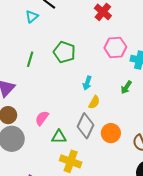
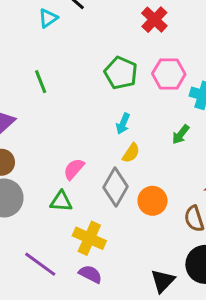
green pentagon: (64, 52) -> (121, 73), moved
green line: (30, 59) -> (41, 82), turned -42
pink semicircle: (42, 118) -> (74, 169), moved
green triangle: (59, 137) -> (61, 201), moved

